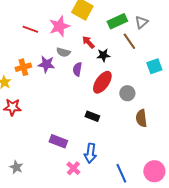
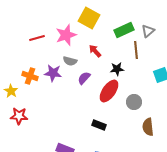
red line: (30, 29) -> (37, 38), turned -35
brown line: (129, 41) -> (136, 50), turned 30
black star: (103, 55) -> (117, 69), moved
orange cross: (23, 67) -> (30, 76), turned 35
purple semicircle: (77, 69) -> (84, 78), turned 32

